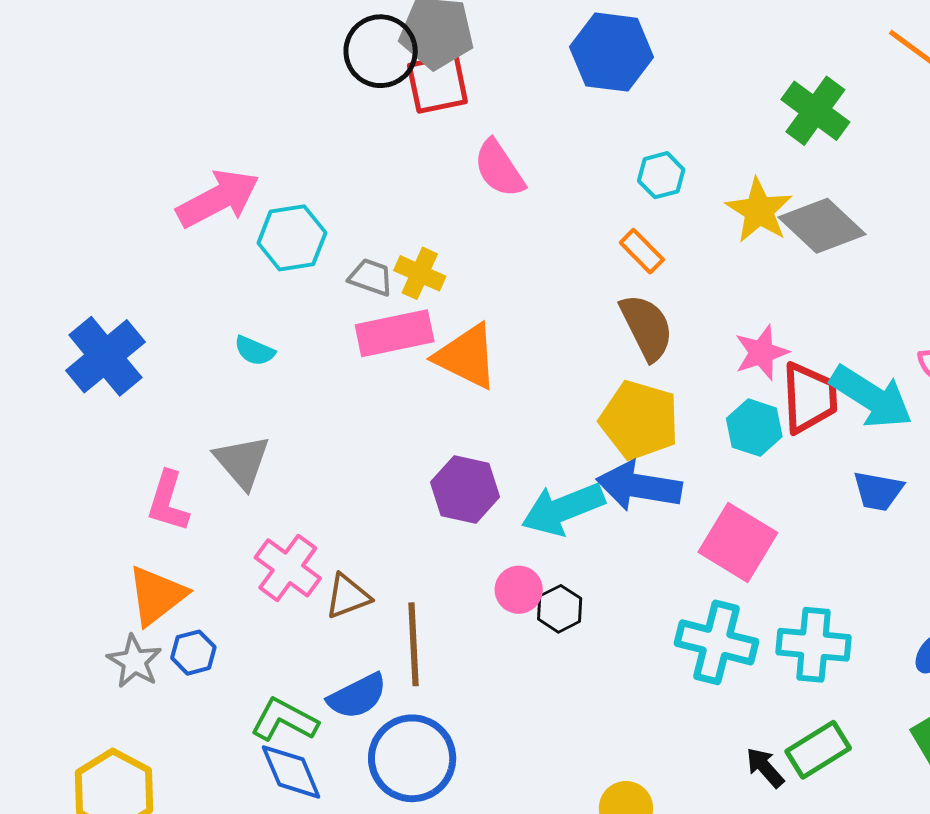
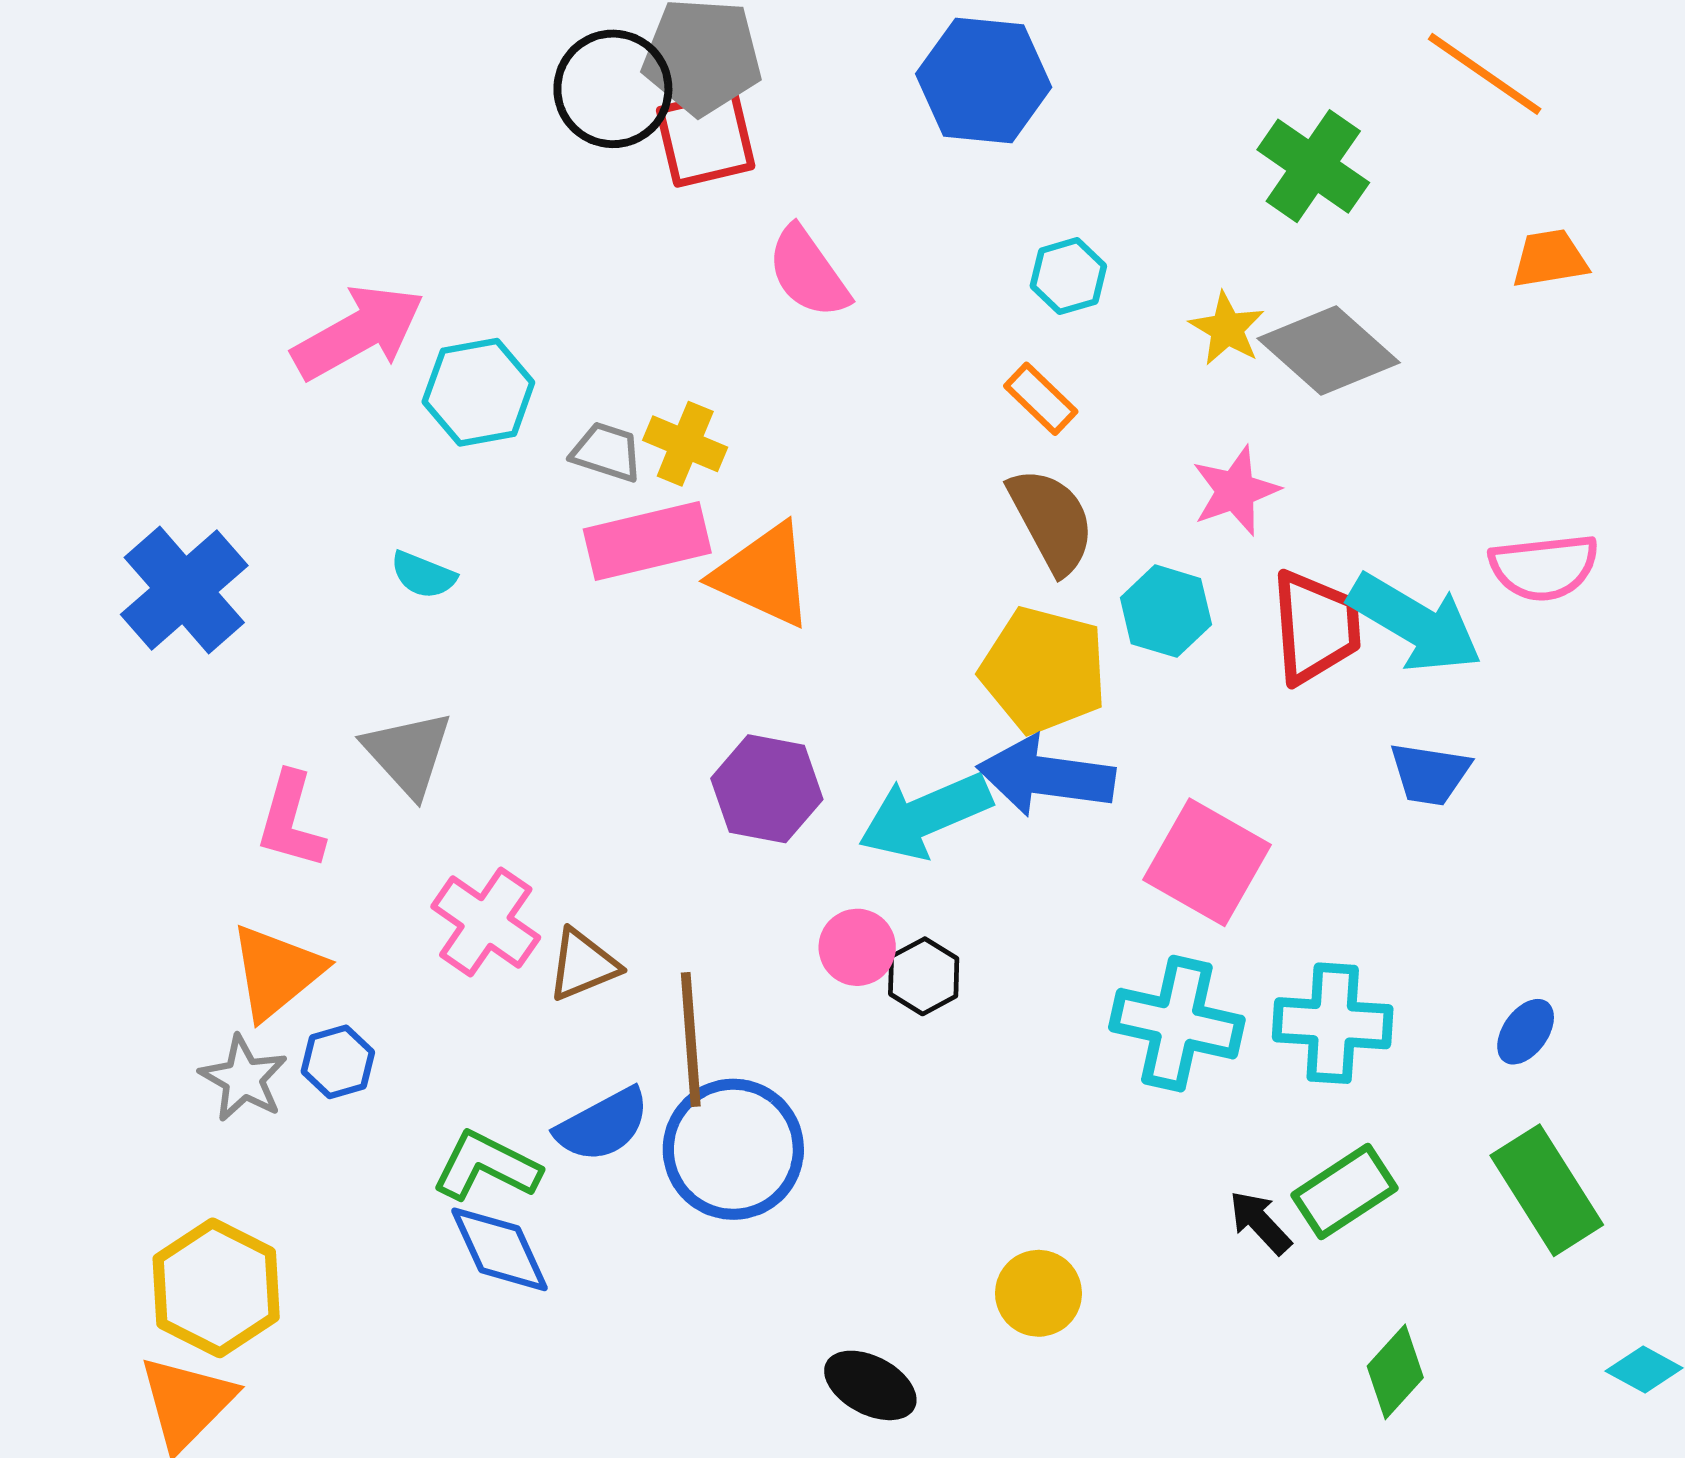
yellow star: (759, 211) -> (1227, 329), size x0.7
pink star: (762, 353) -> (1235, 491), moved
cyan hexagon: (754, 428) -> (1166, 611), moved
blue circle: (412, 758) -> (733, 1149), moved

